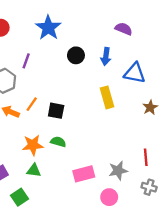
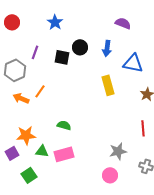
blue star: (48, 28) -> (55, 22), size x0.7
black square: (56, 111) -> (62, 57), moved
orange star: (33, 145) -> (26, 135), moved
red line: (146, 157) -> (143, 128), moved
pink rectangle: (84, 174) -> (64, 154), moved

